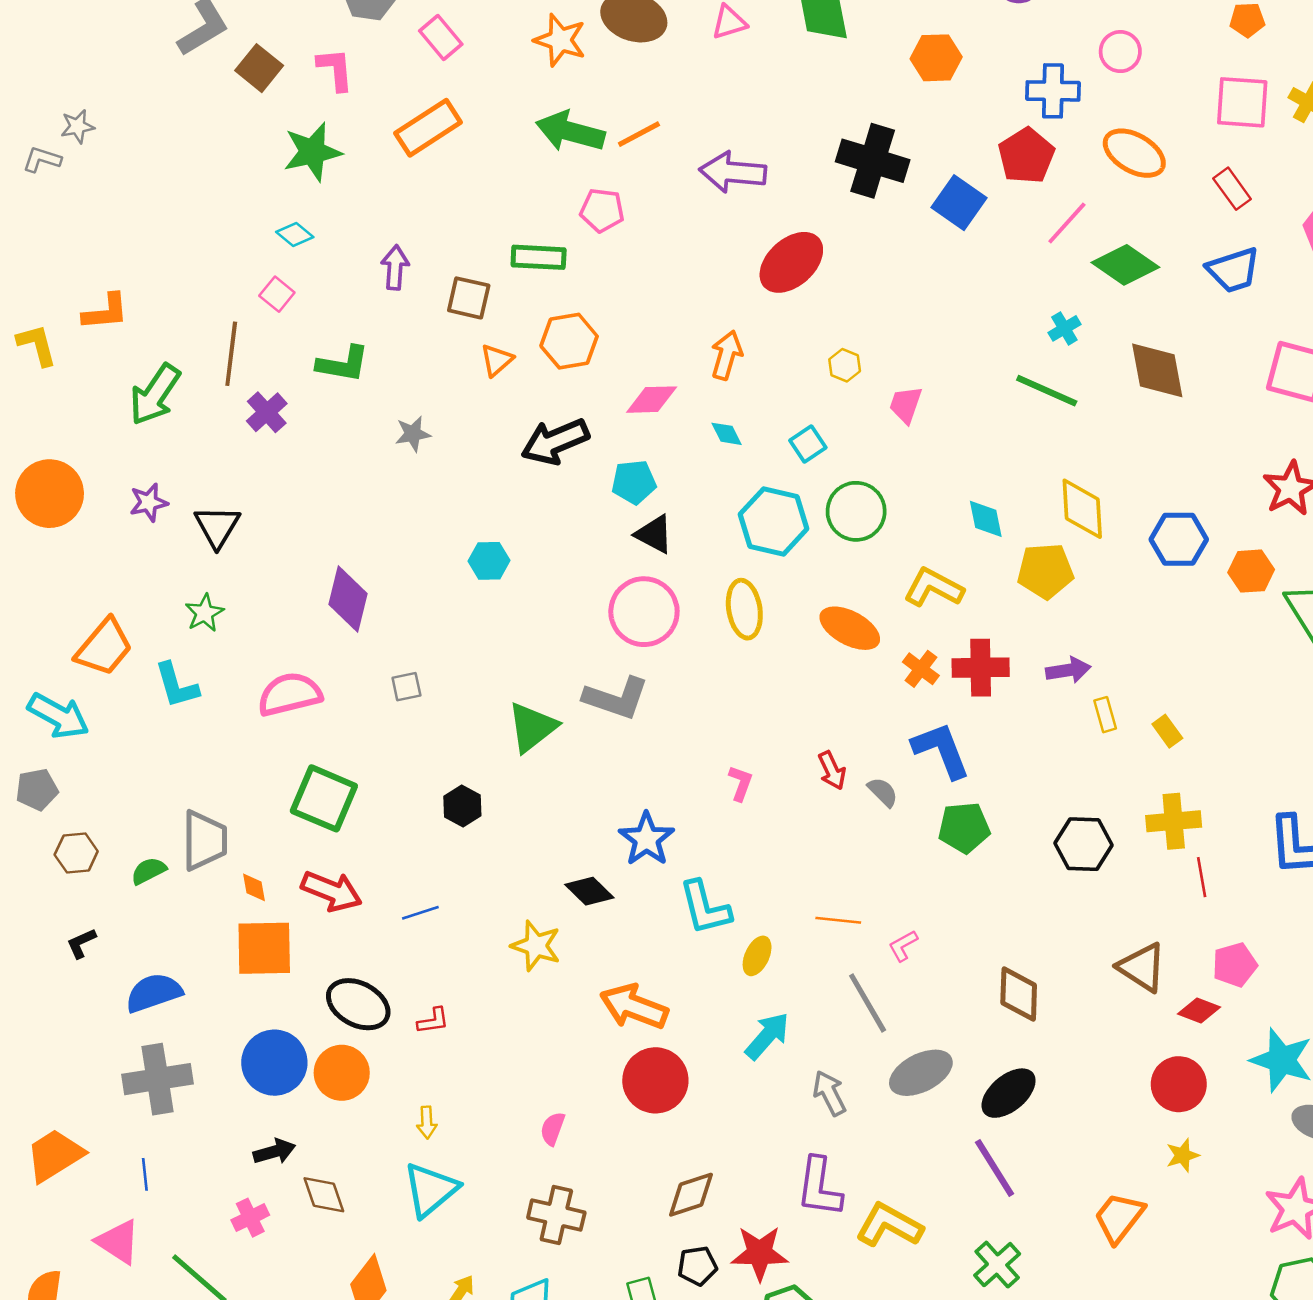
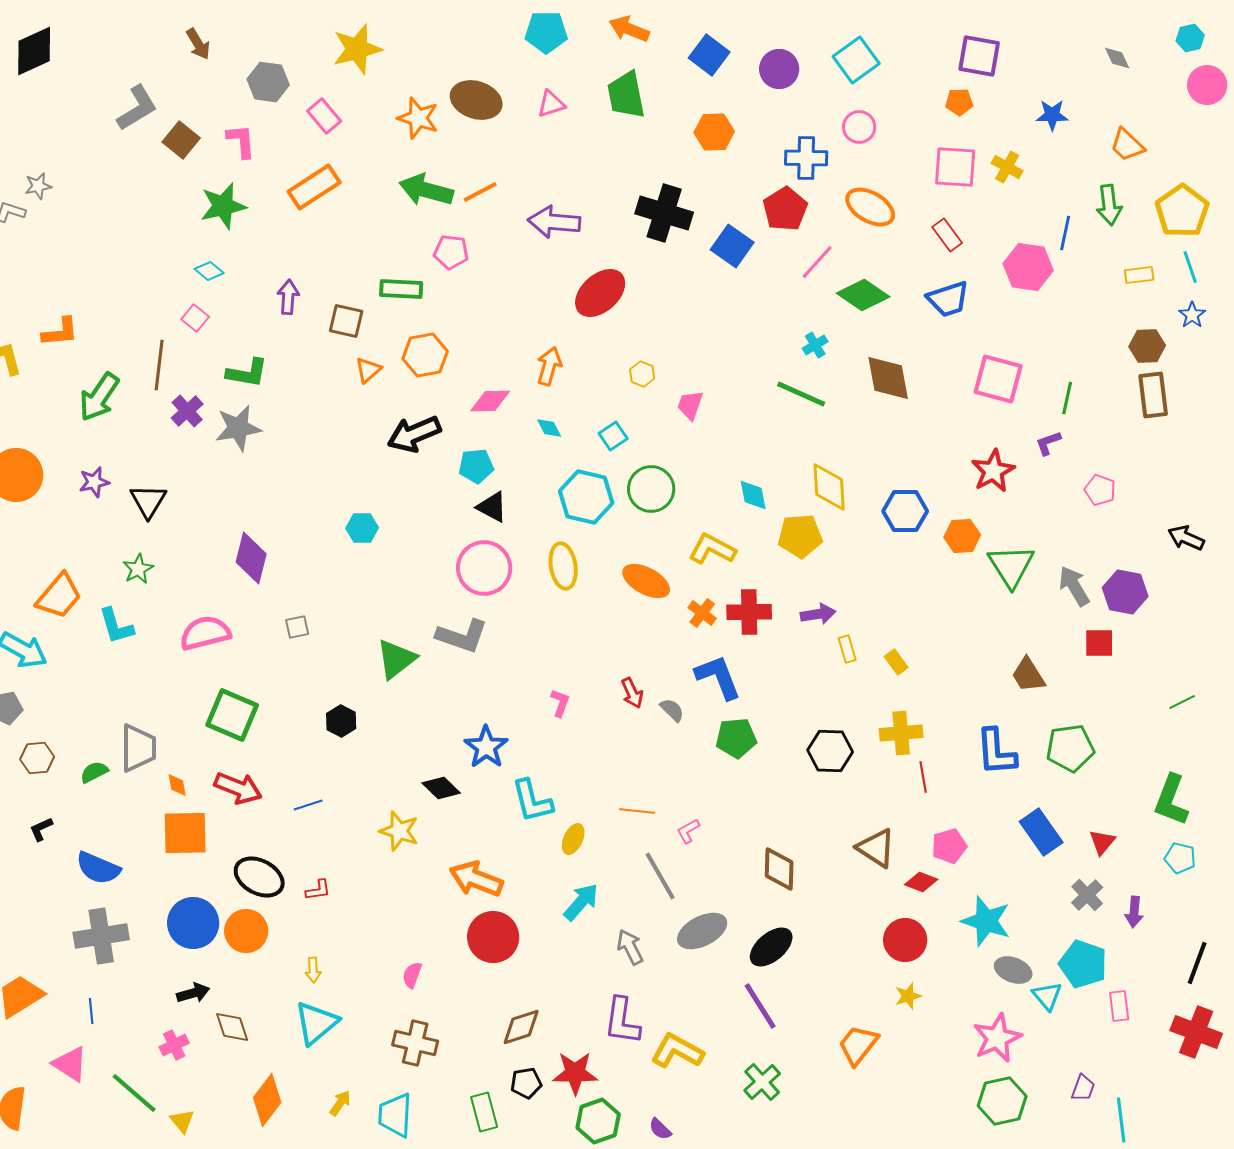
gray star: (413, 434) -> (238, 428), moved, size x1.6
blue semicircle: (154, 993) -> (98, 868), turned -138

